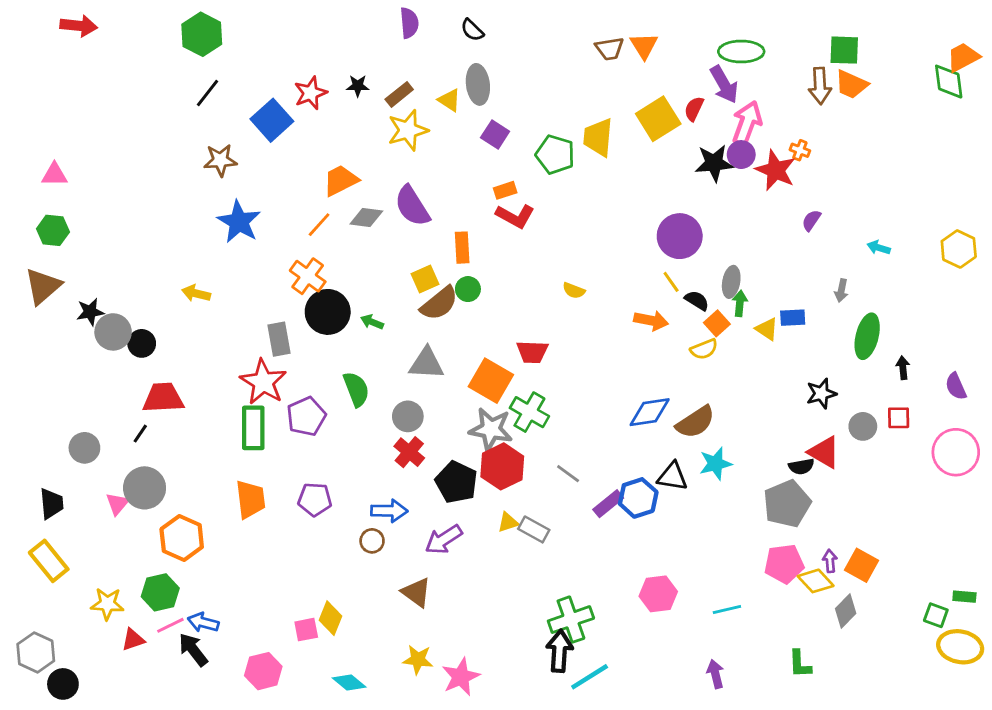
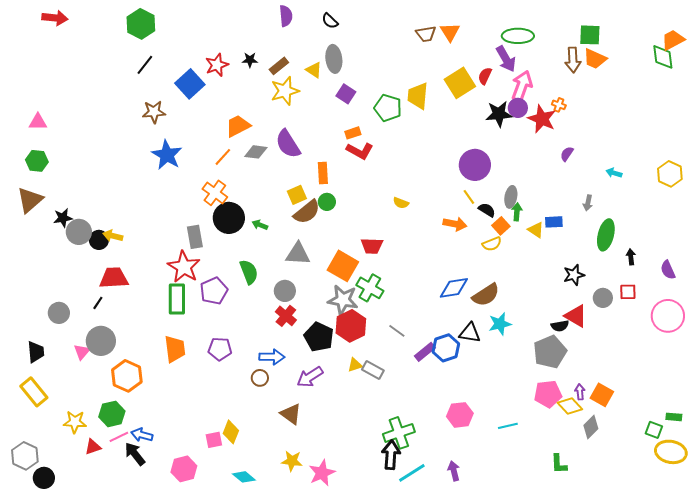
yellow arrow: (196, 293) -> (113, 236), moved
purple arrow: (715, 674) -> (454, 471), moved

